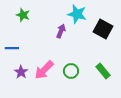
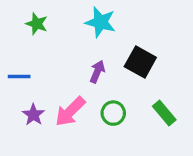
cyan star: (77, 14) -> (100, 22), moved
black square: (103, 29) -> (140, 62), moved
purple arrow: (61, 31) -> (97, 72), moved

